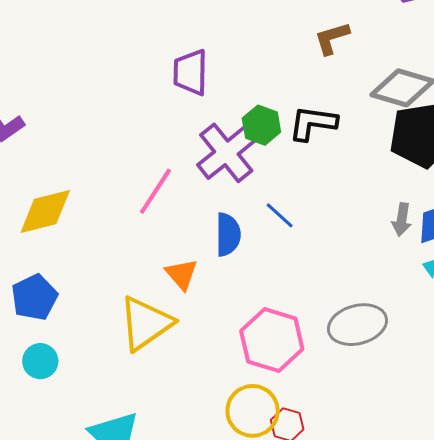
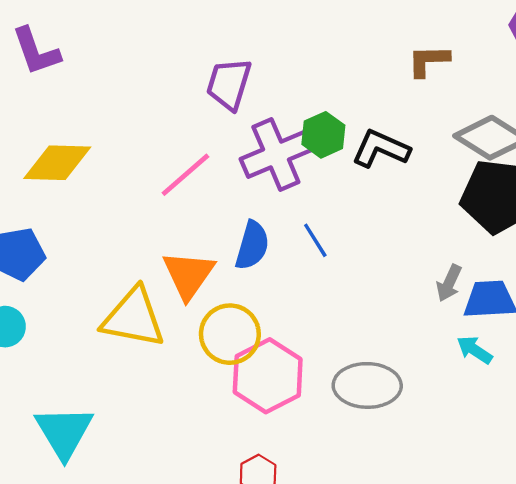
purple trapezoid: (190, 72) -> (229, 84), moved
orange triangle: (182, 274) -> (188, 275), size x1.4
yellow triangle: (146, 323) -> (133, 318), turned 30
yellow circle: (253, 411) -> (230, 334), moved

